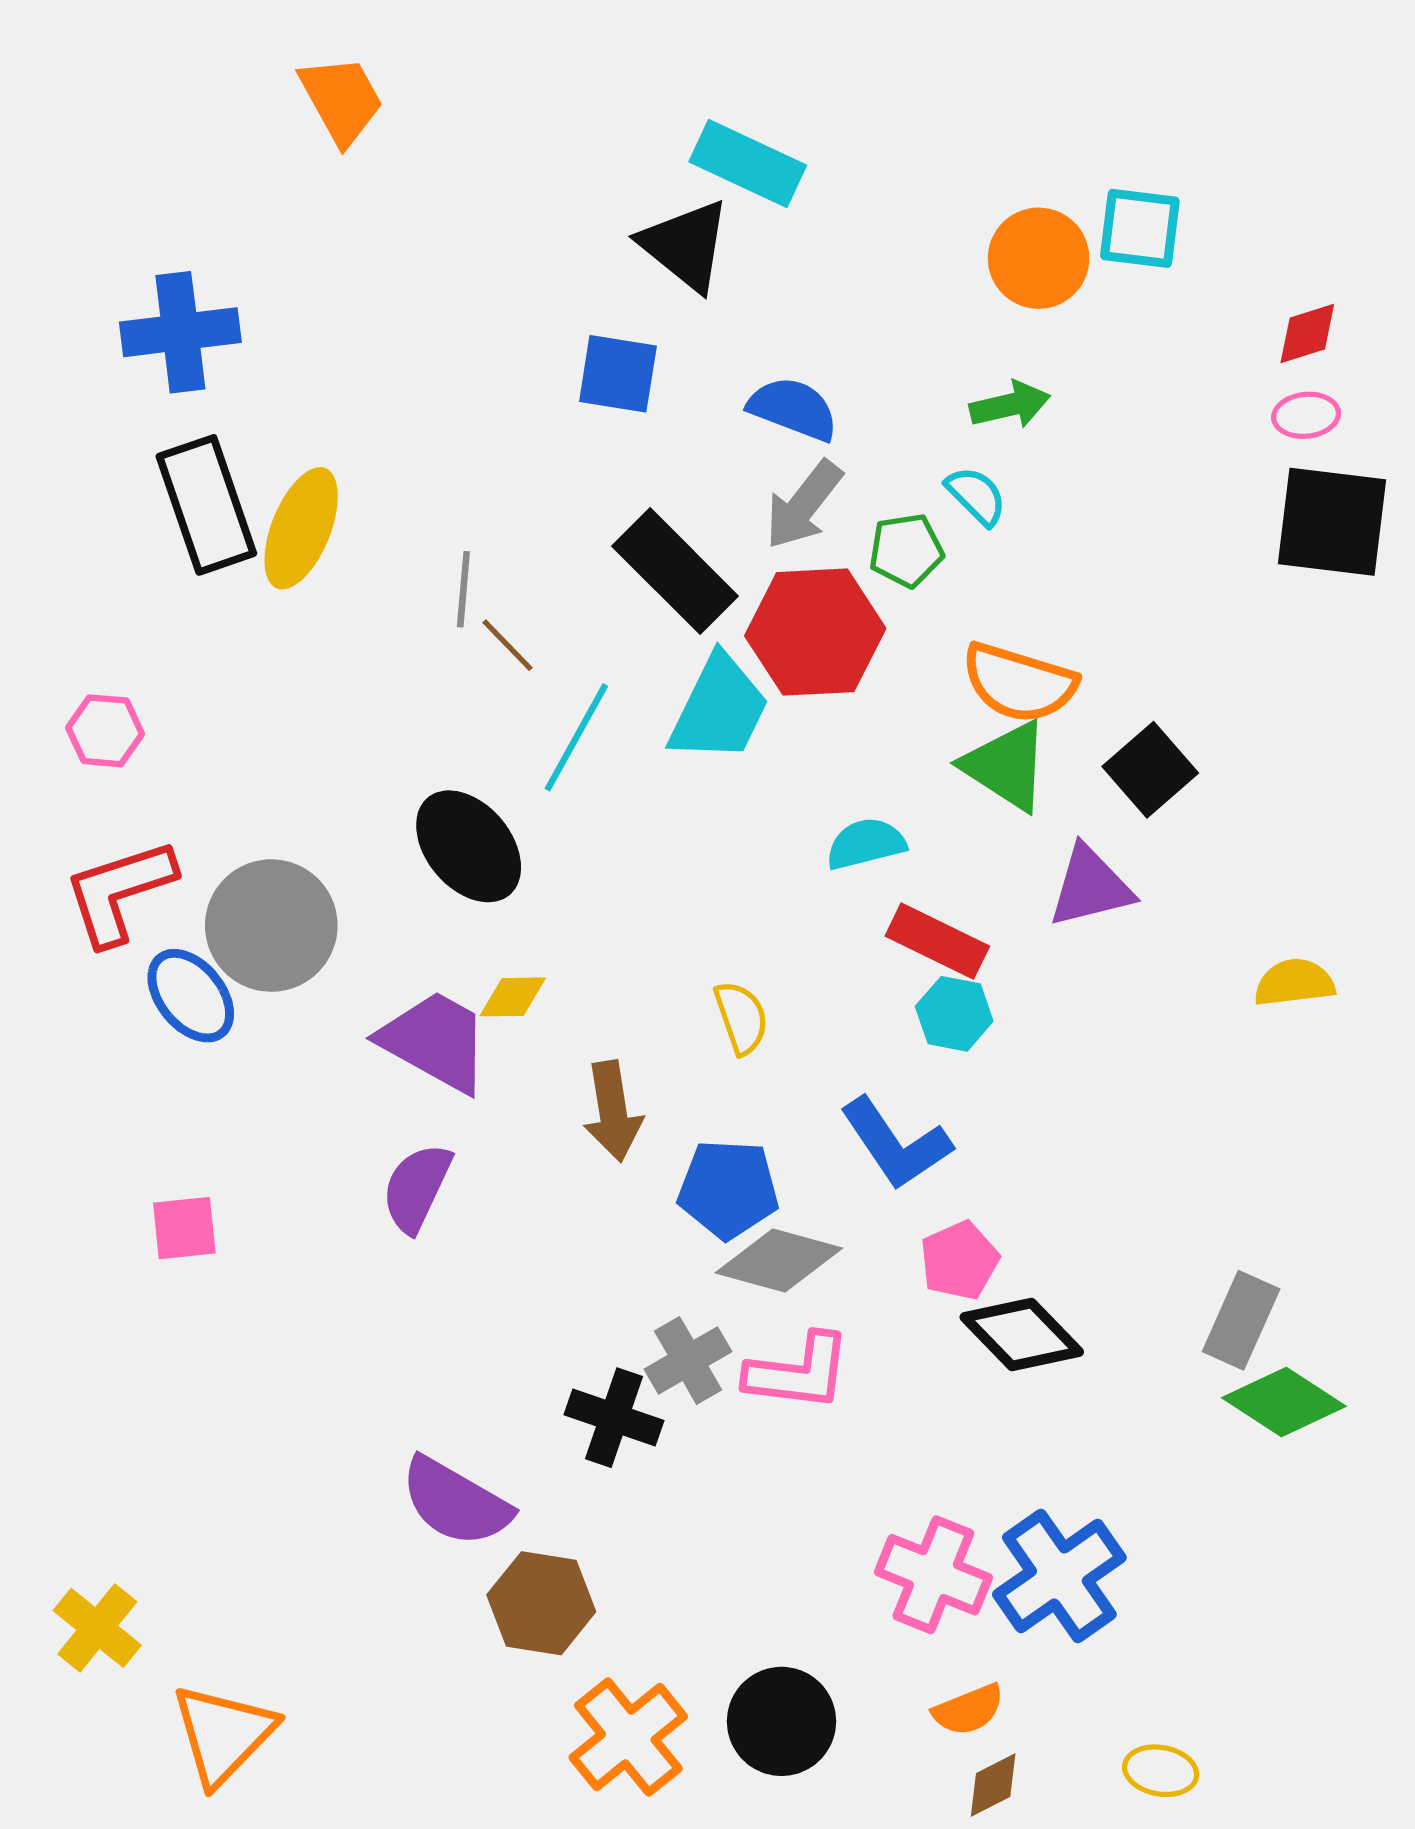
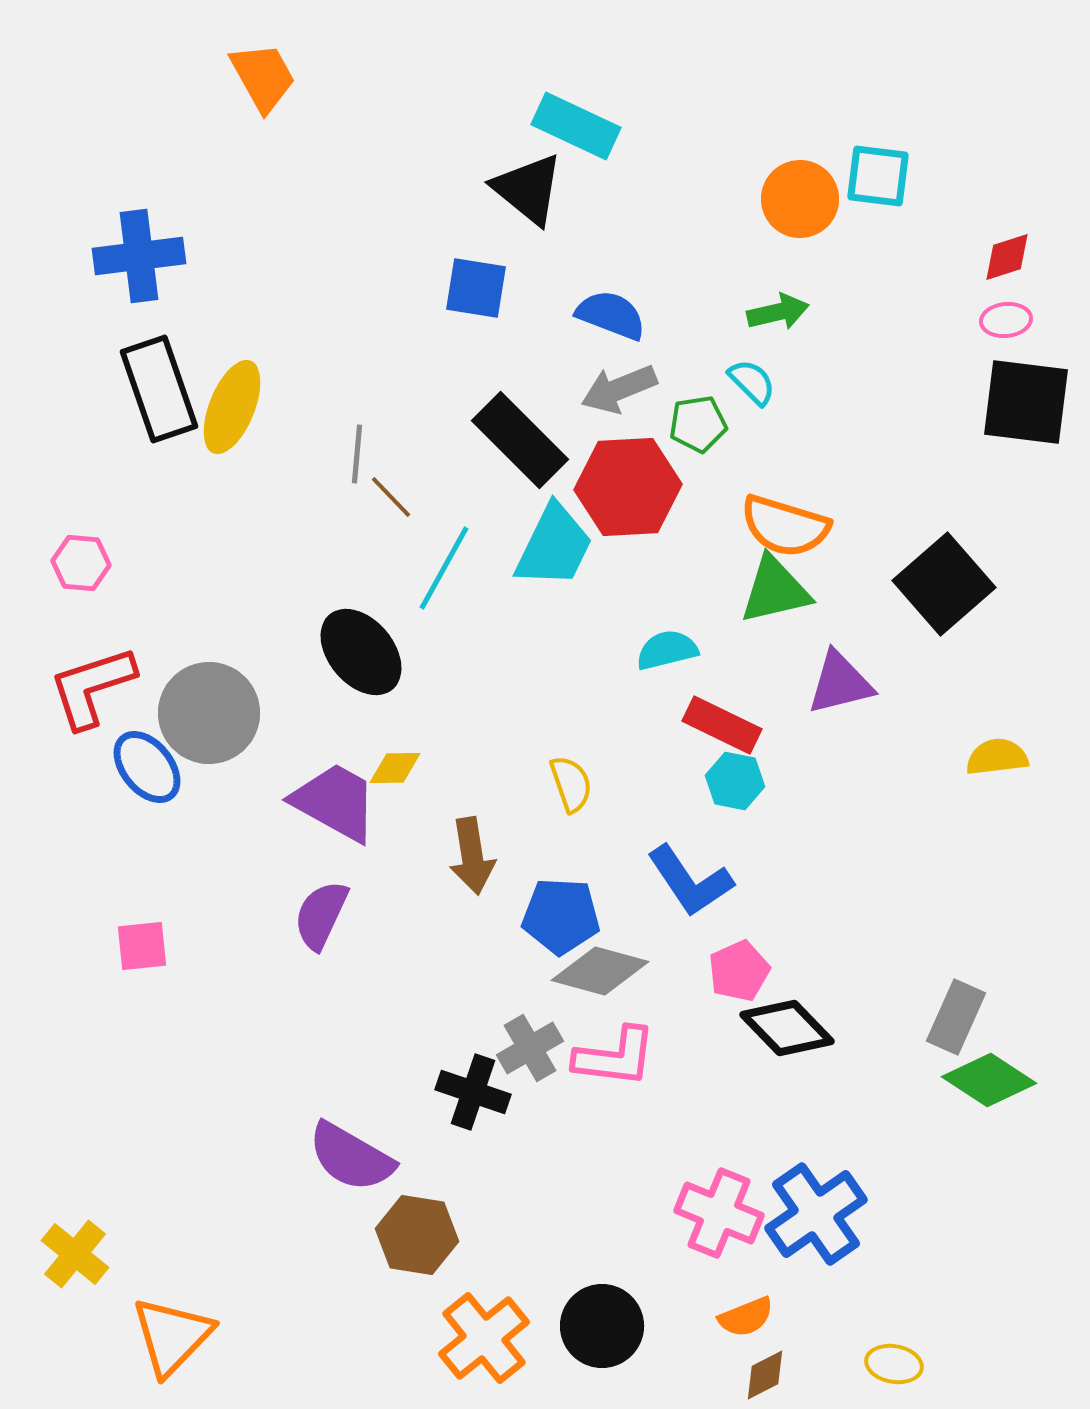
gray arrow: (804, 505) -> (619, 389), turned 30
green triangle: (1006, 766) -> (775, 590), turned -46
black square: (1150, 770) -> (944, 584), moved, size x1.4

